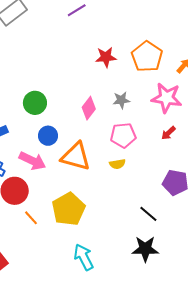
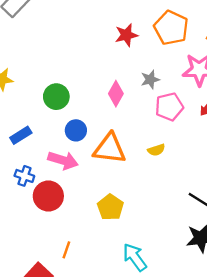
pink pentagon: (123, 135) -> (169, 107), moved
yellow pentagon: (69, 209) -> (110, 207), size x0.7
orange line: (31, 218) -> (66, 250), moved, turned 70

